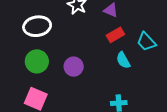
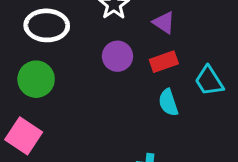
purple circle: (74, 67) -> (117, 56), moved

